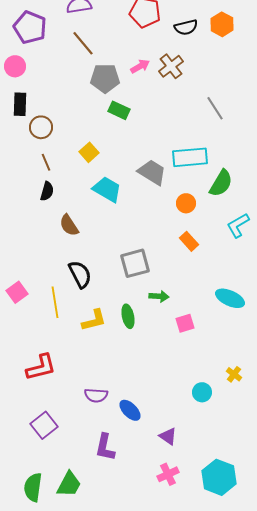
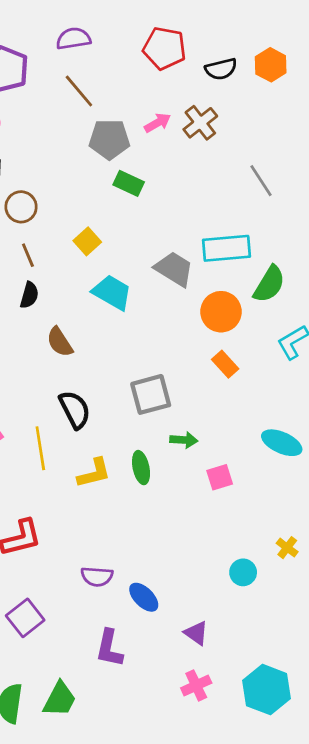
orange circle: (186, 203) -> (221, 312), size x1.5

